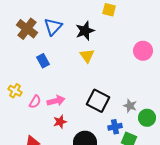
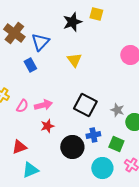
blue triangle: (53, 27) -> (40, 42), moved
black star: (85, 31) -> (72, 22), moved
blue cross: (115, 127) -> (93, 135), moved

